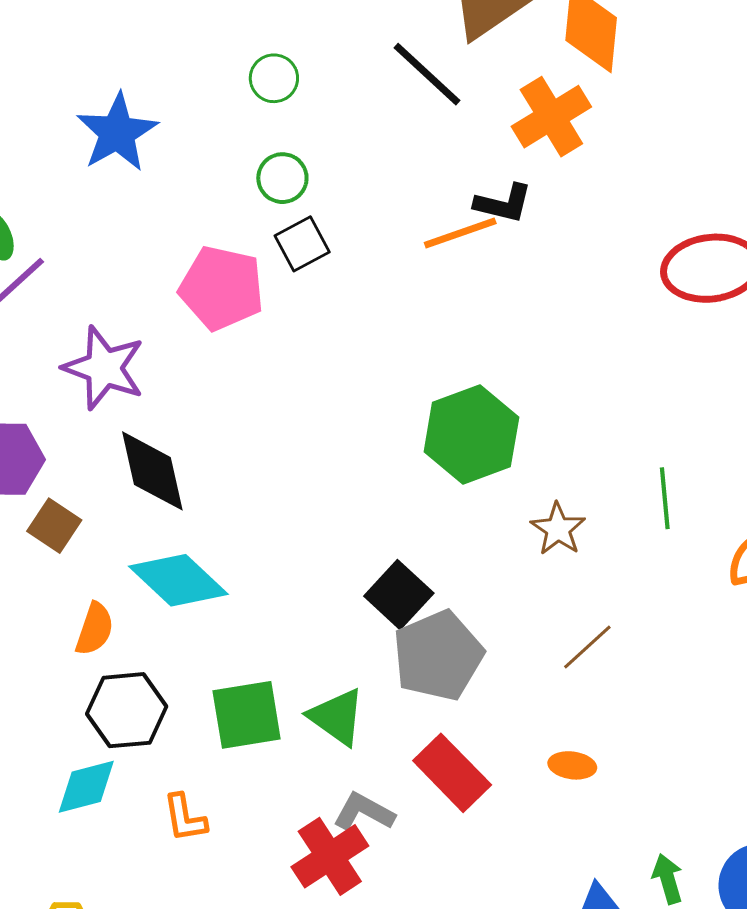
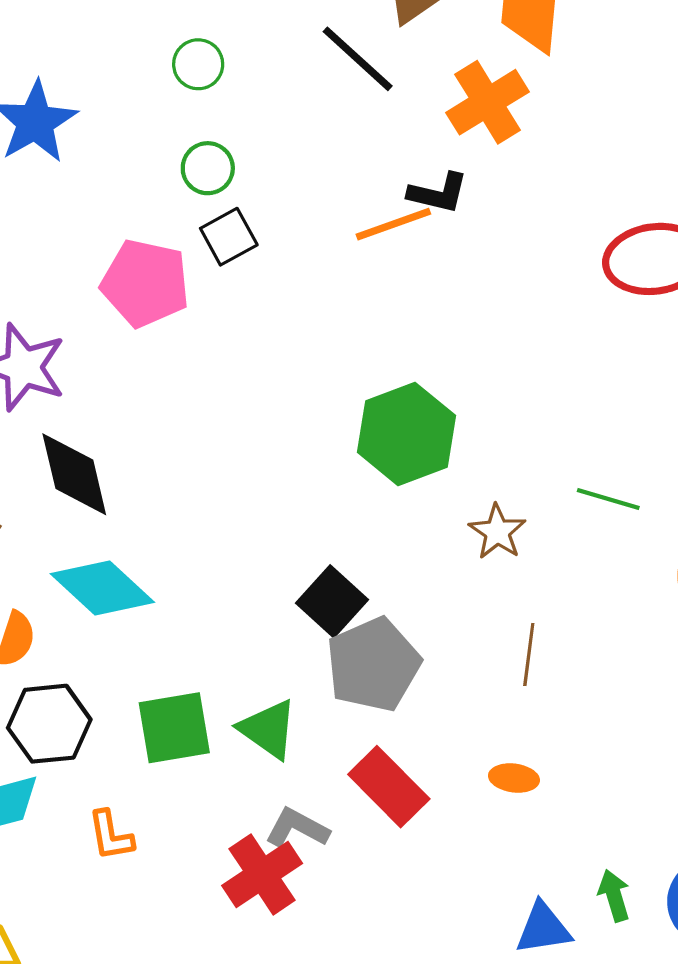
green line: (665, 498) -> (608, 499), turned -68
brown line: (587, 647) -> (529, 655), turned -40

